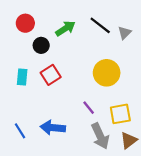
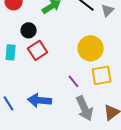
black circle: (41, 45) -> (29, 30), moved
yellow square: (120, 114) -> (102, 75), moved

